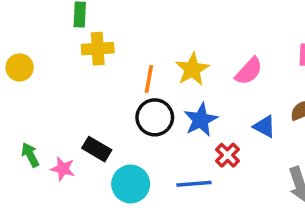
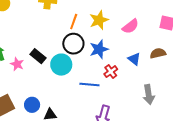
cyan circle: (131, 184) -> (61, 65), moved

